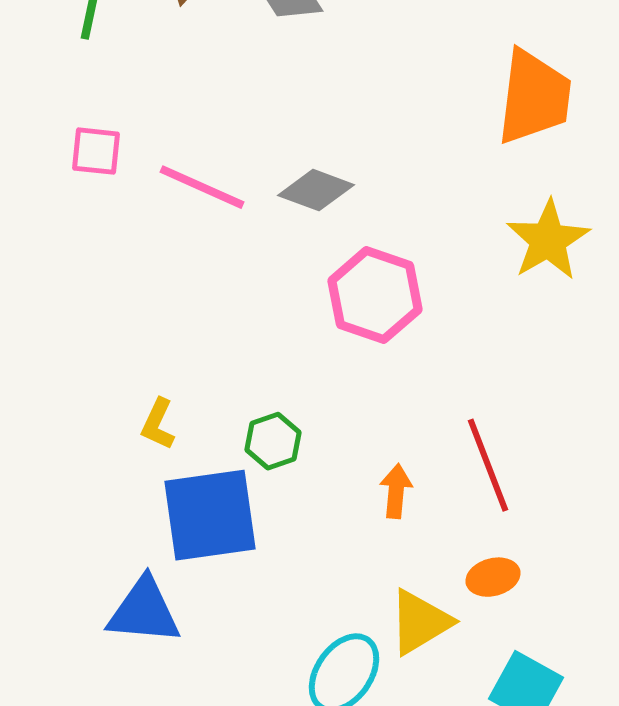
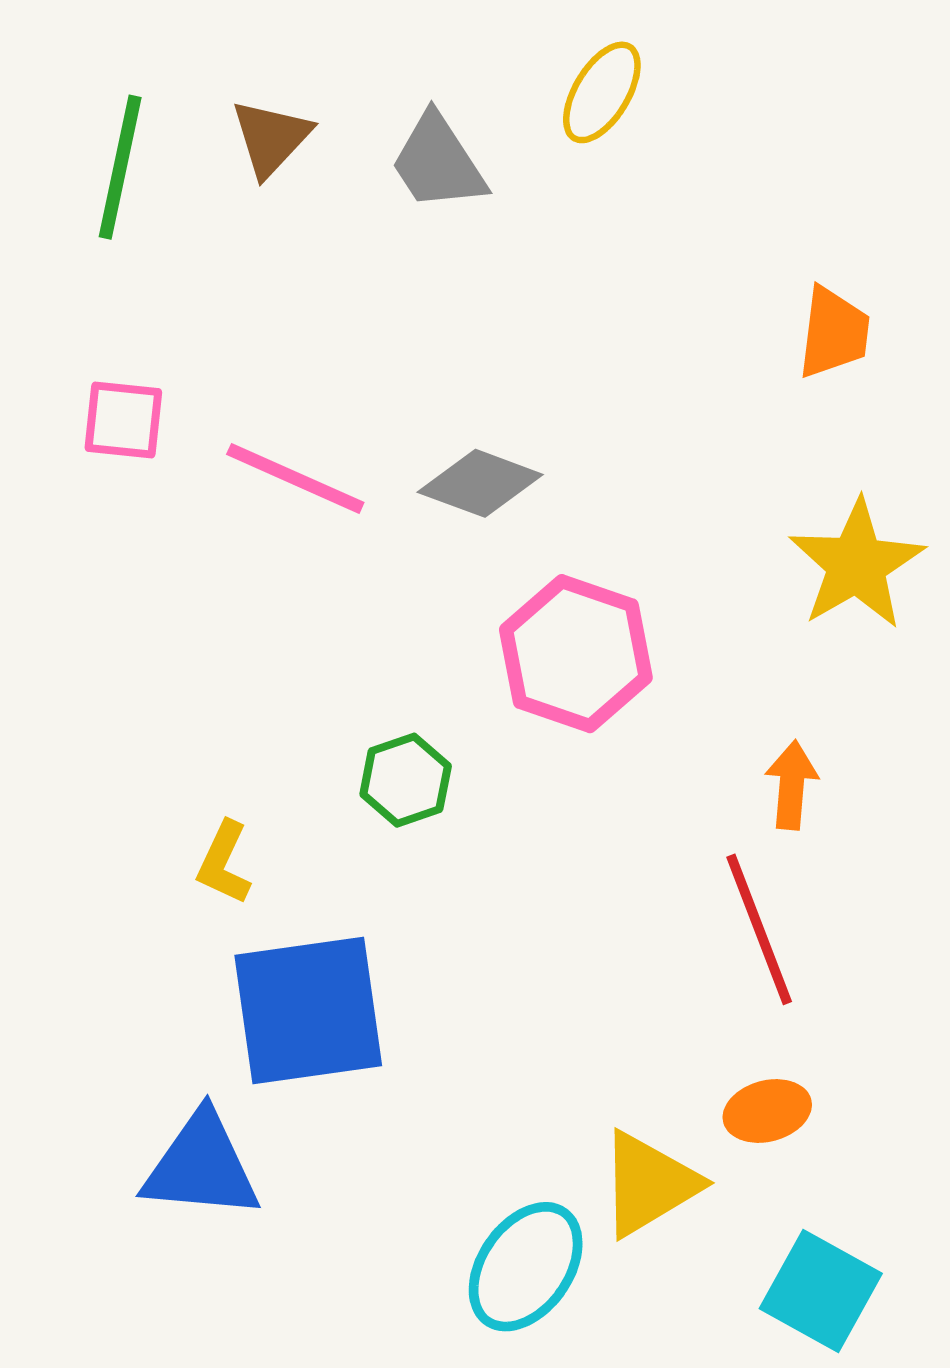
orange trapezoid: (534, 97) -> (834, 332), size x0.6
green hexagon: (273, 441) -> (406, 780), moved
orange arrow: (396, 491) -> (792, 785), moved

